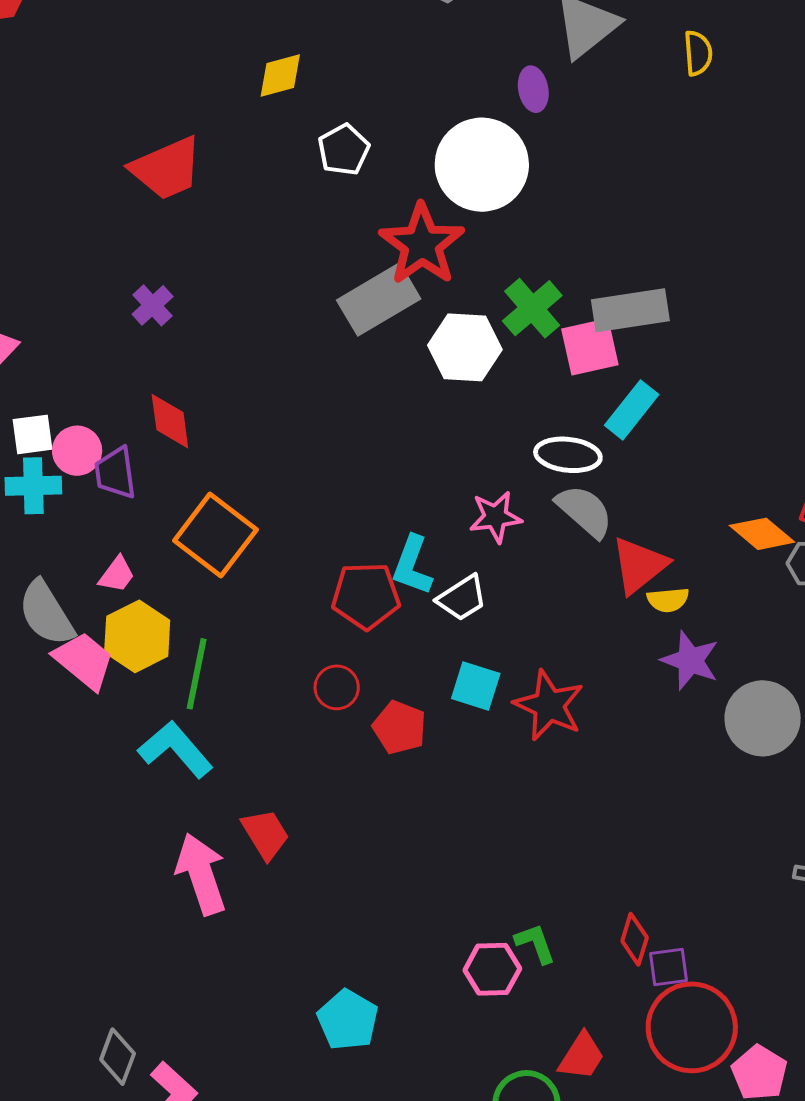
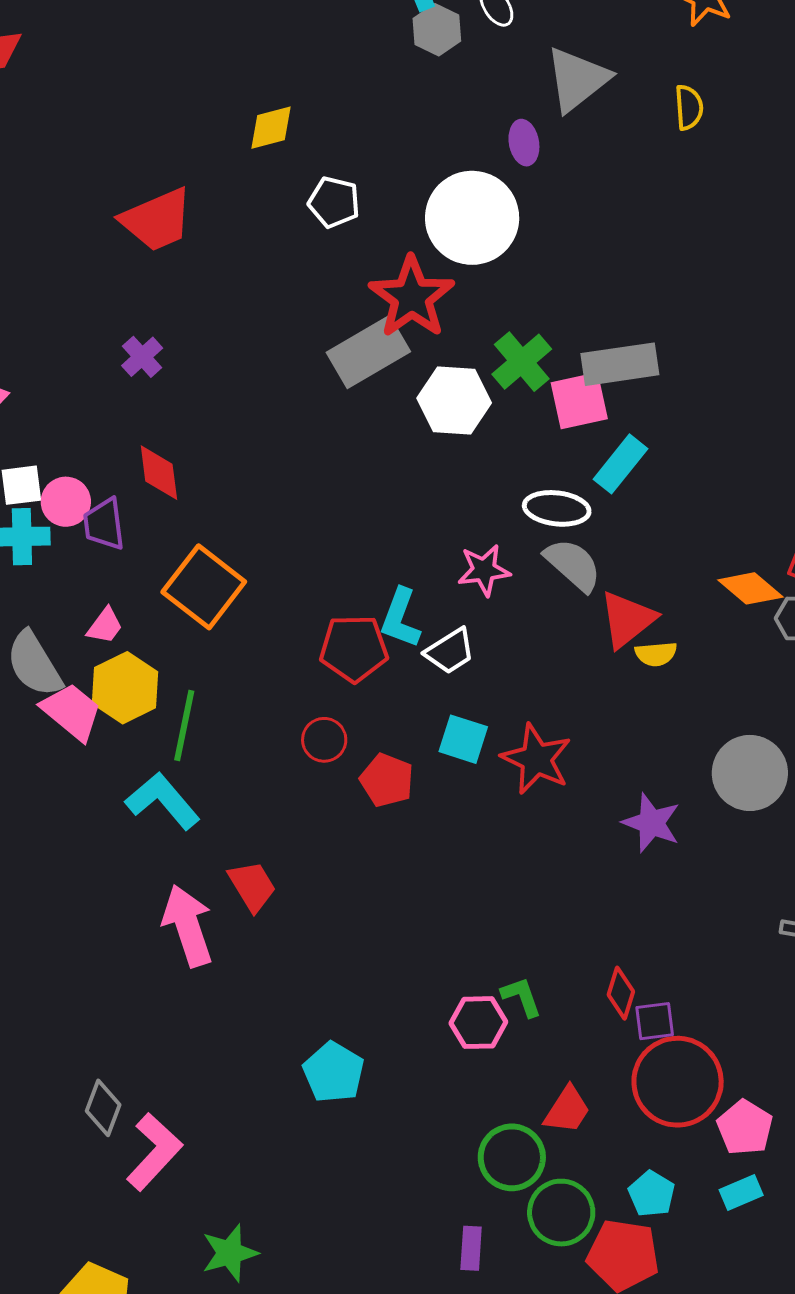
white pentagon: (344, 150) -> (334, 202), turned -30
purple star: (690, 660) -> (651, 823), moved

